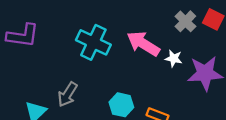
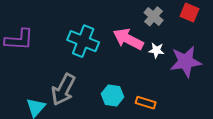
gray cross: (185, 21) -> (154, 16), moved
gray arrow: (68, 94) -> (63, 90), size x1.4

